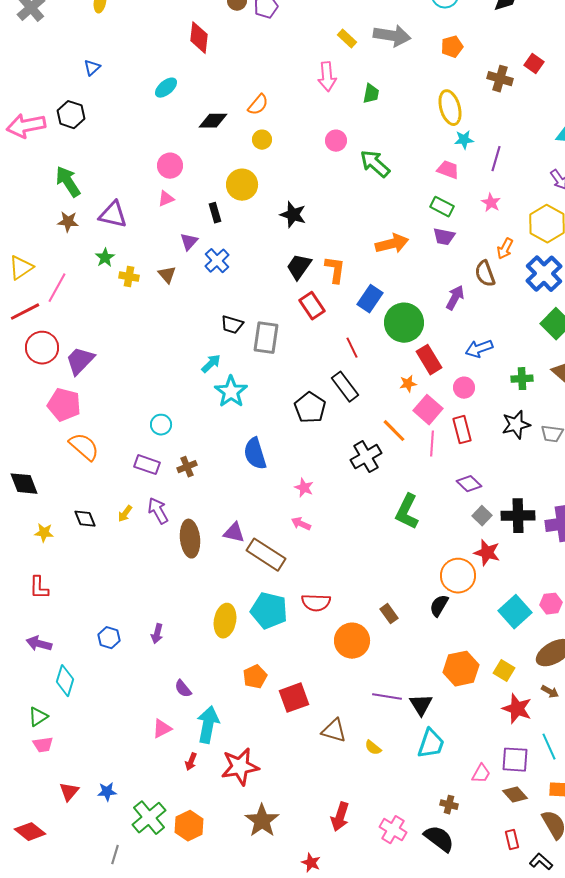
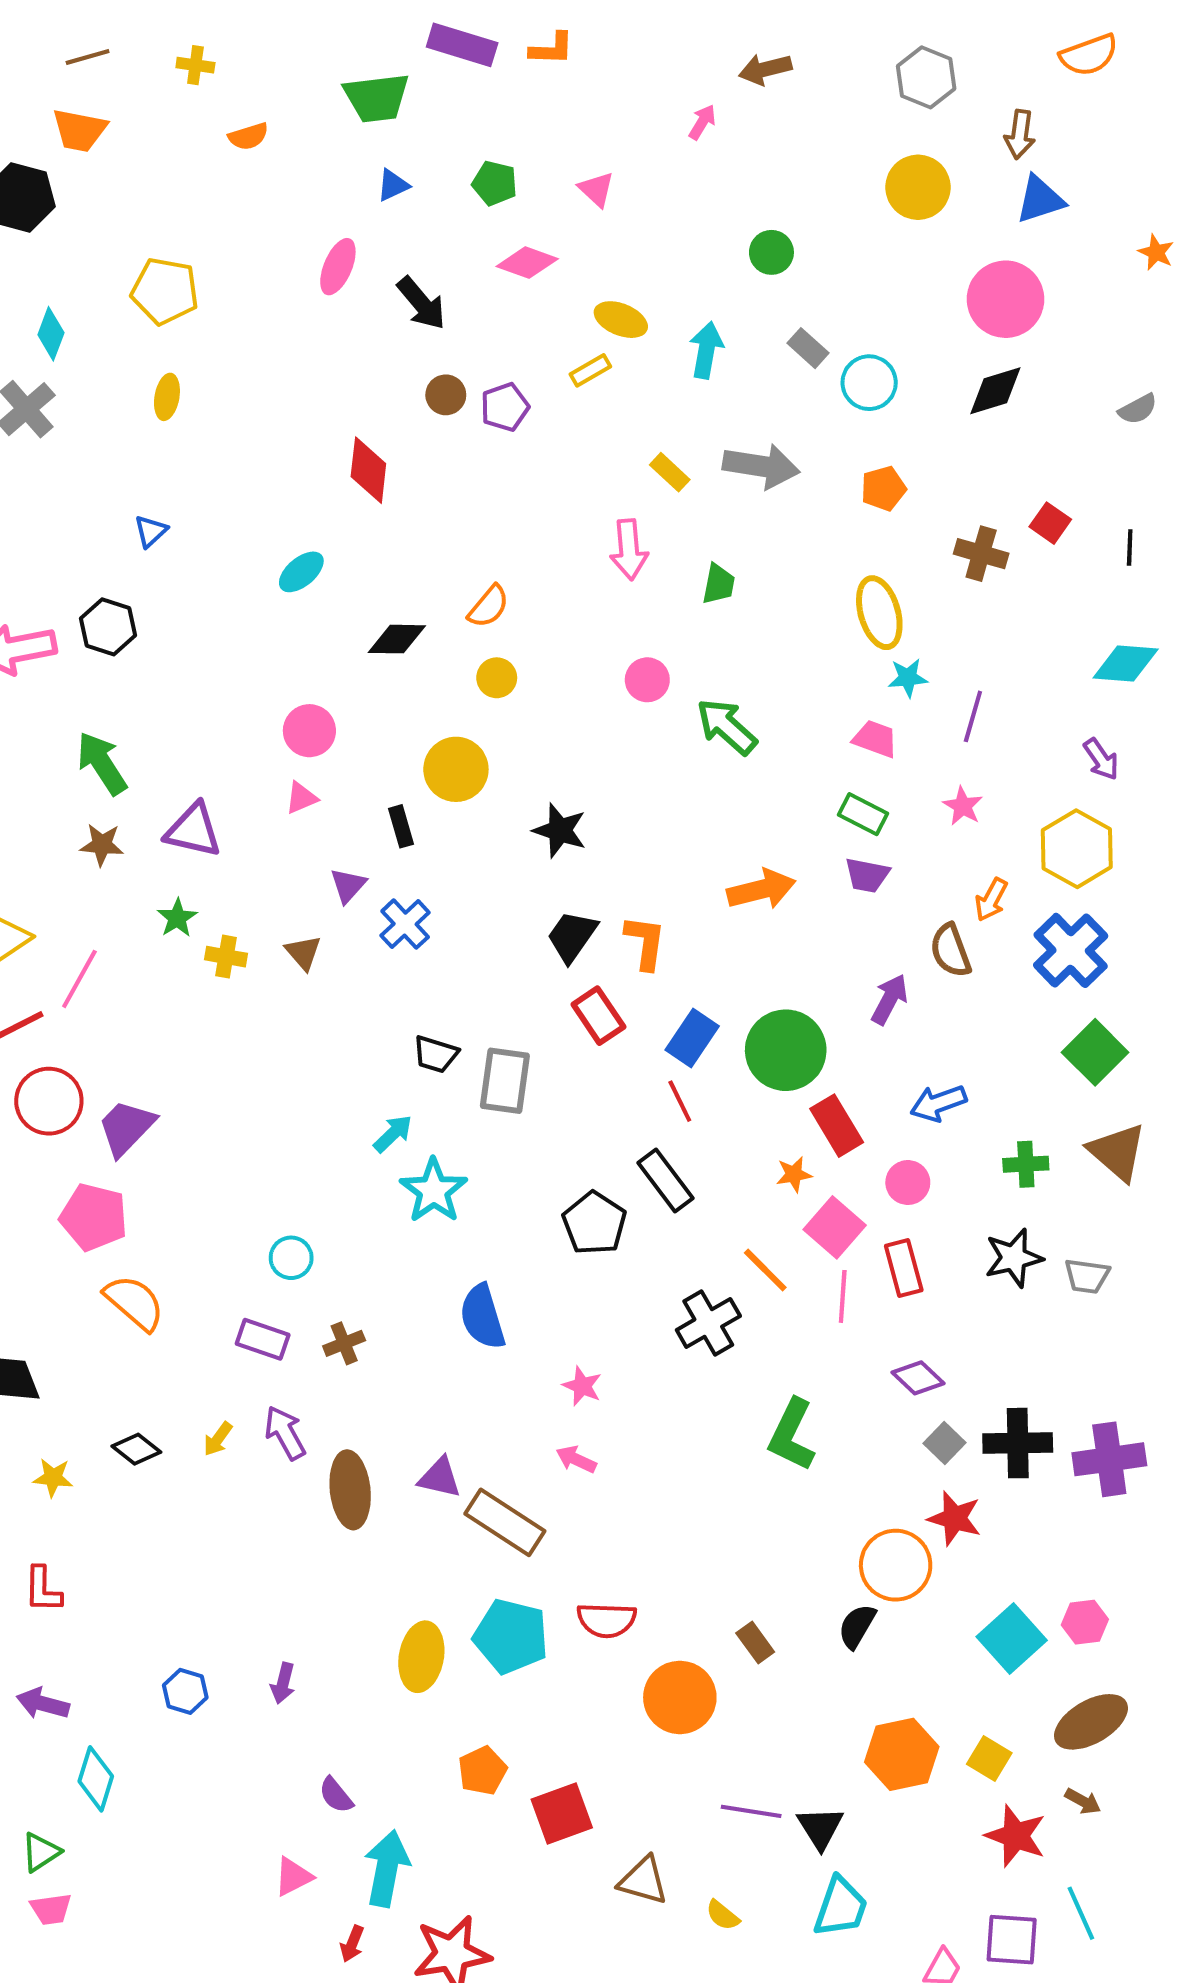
blue rectangle: (370, 299) -> (692, 1038), moved
black diamond: (85, 519) -> (136, 1449), turned -30

